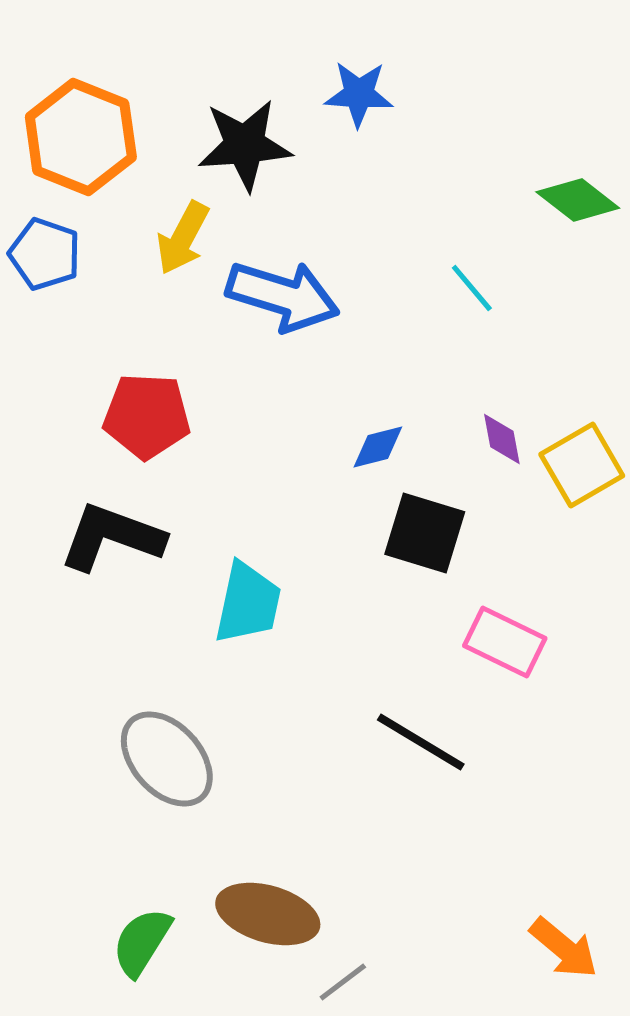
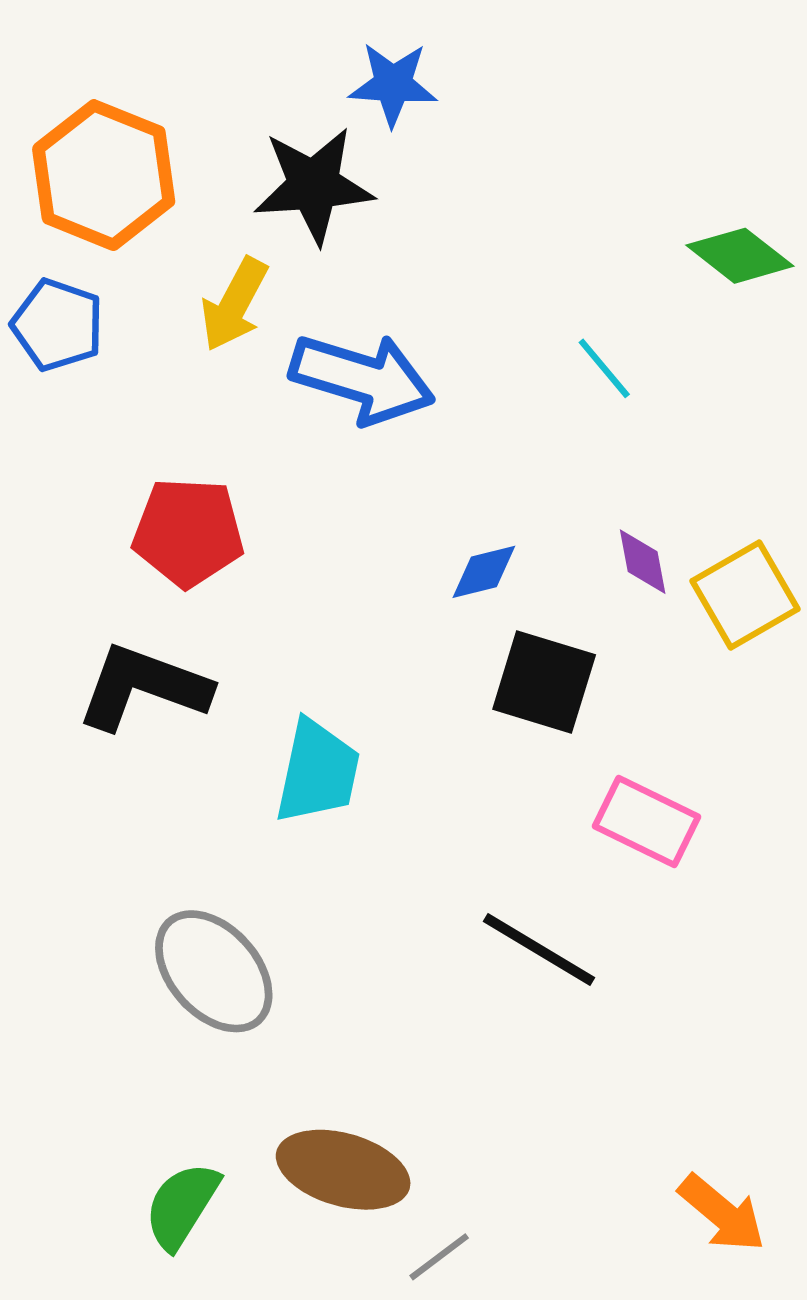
blue star: (359, 94) -> (393, 84), moved

